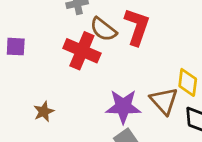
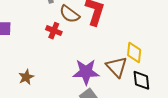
red cross: (82, 51) -> (54, 31), size x0.6

